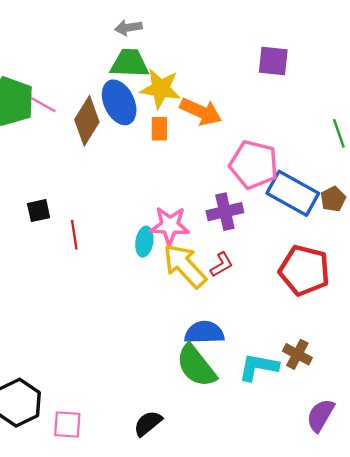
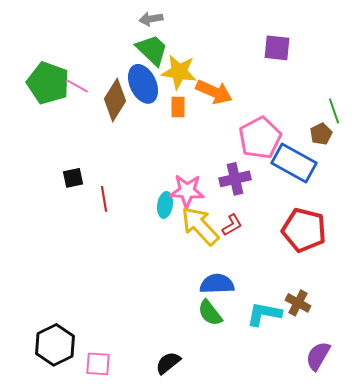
green trapezoid: (129, 63) -> (152, 50), turned 42
pink pentagon: (254, 165) -> (260, 138), turned 30
brown pentagon: (333, 199) -> (321, 134), moved
green semicircle: (196, 366) -> (210, 313), size x0.7

